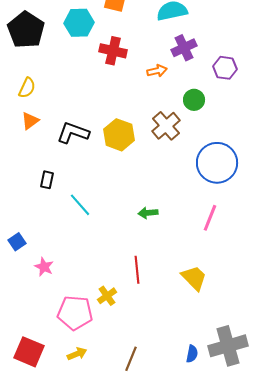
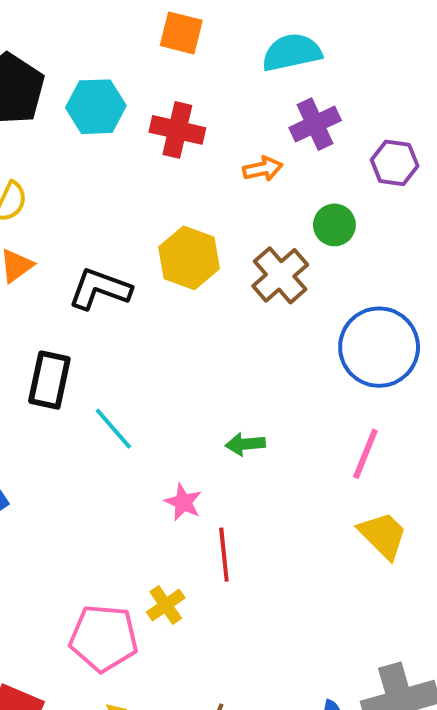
cyan hexagon: (79, 23) -> (96, 107), moved
yellow hexagon: (119, 135) -> (189, 258), moved
black rectangle: (47, 180) -> (49, 380), size x1.6
pink star: (44, 267) -> (183, 502), moved
yellow trapezoid: (194, 278) -> (383, 535), moved

